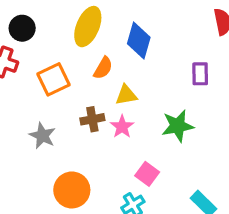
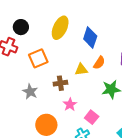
orange semicircle: (103, 68) -> (99, 63), moved
pink star: (122, 127) -> (70, 105), moved

